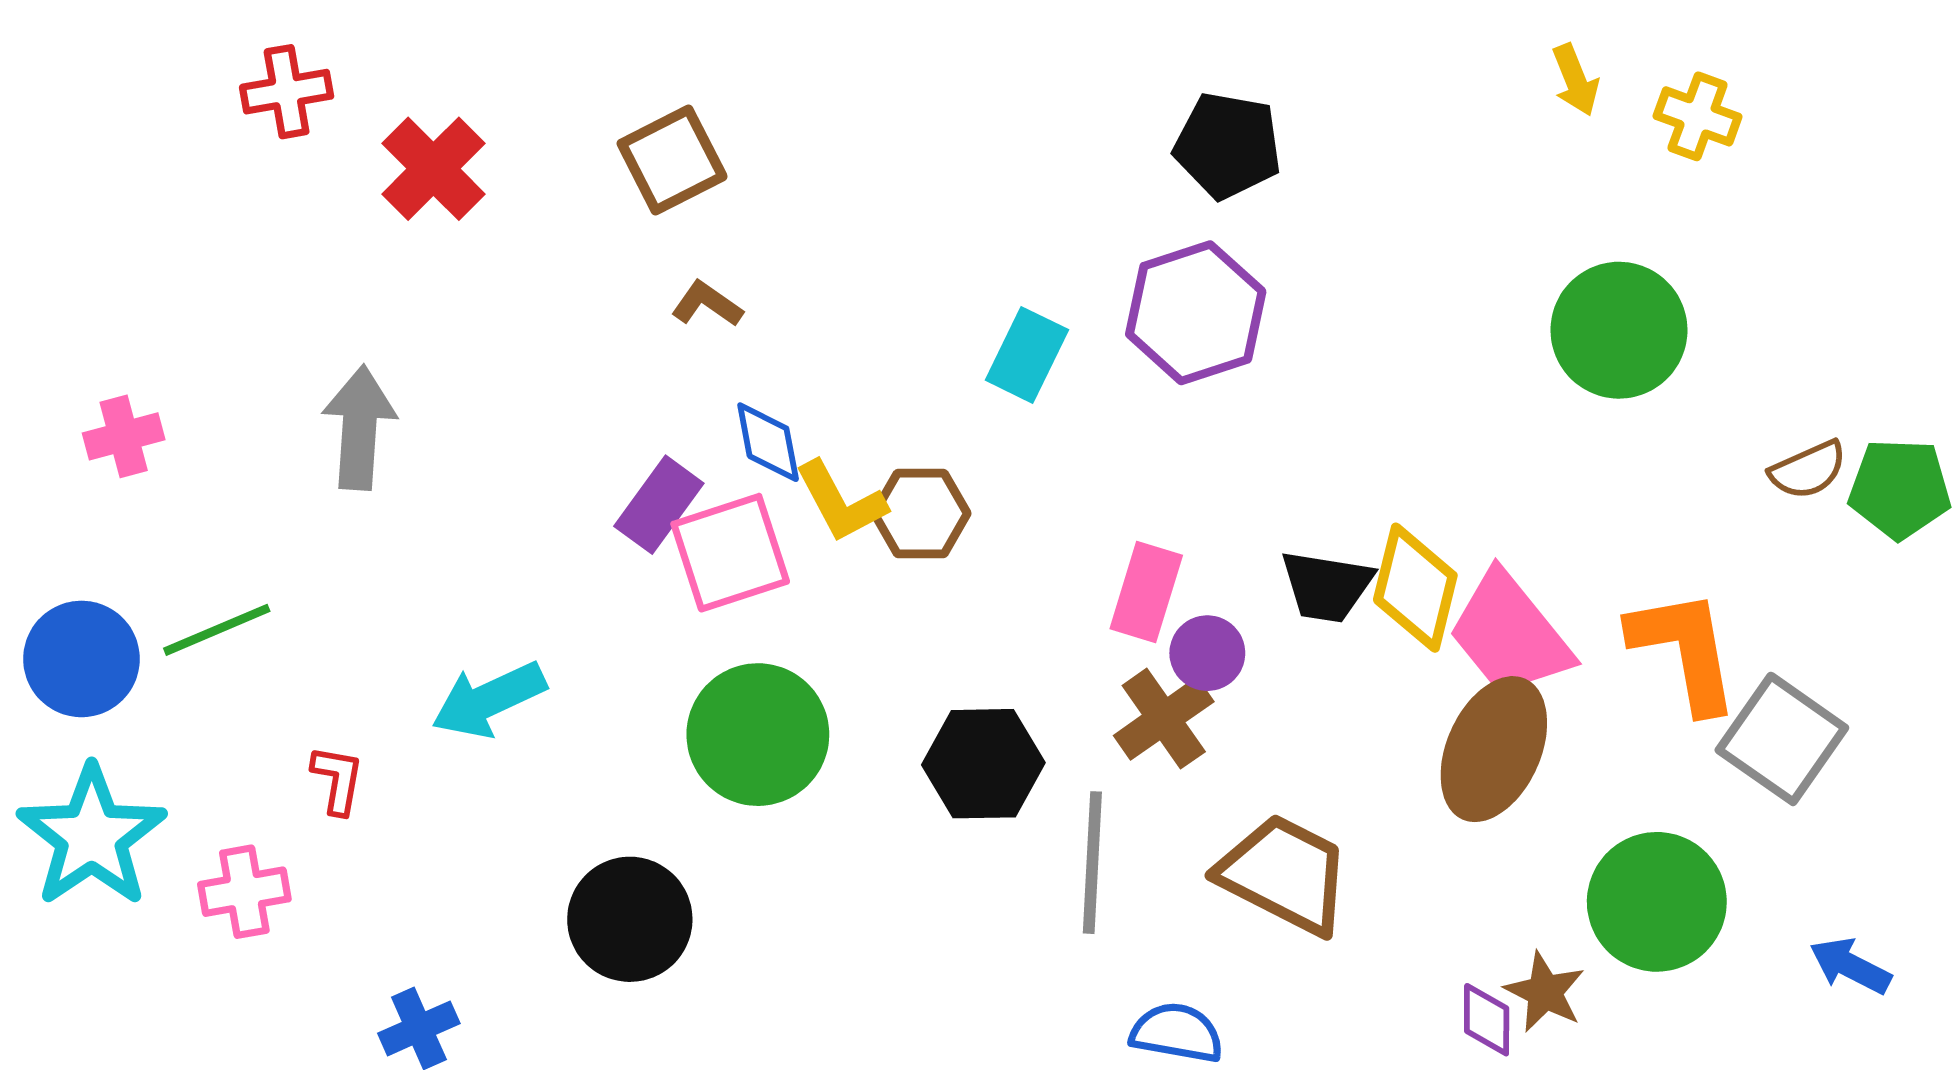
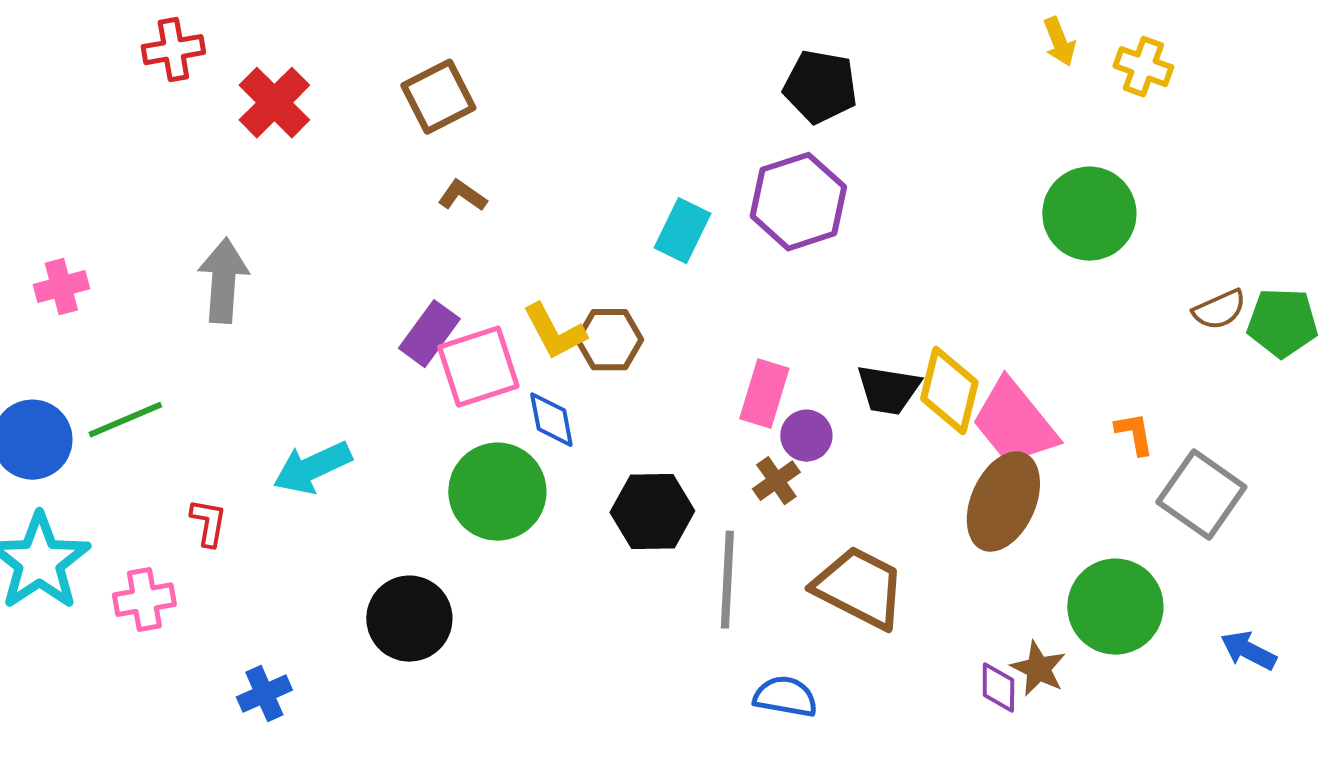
blue diamond: (768, 442) -> (551, 420), moved
orange L-shape: (1684, 650) -> (1134, 434), size x0.5
brown cross: (1164, 719) -> (776, 481), size x0.7

